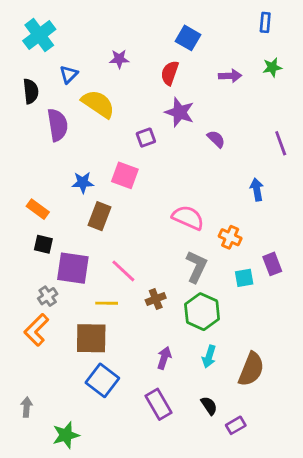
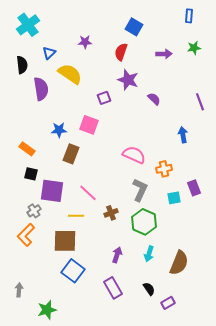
orange cross: (230, 237) -> (164, 169), turned -35

